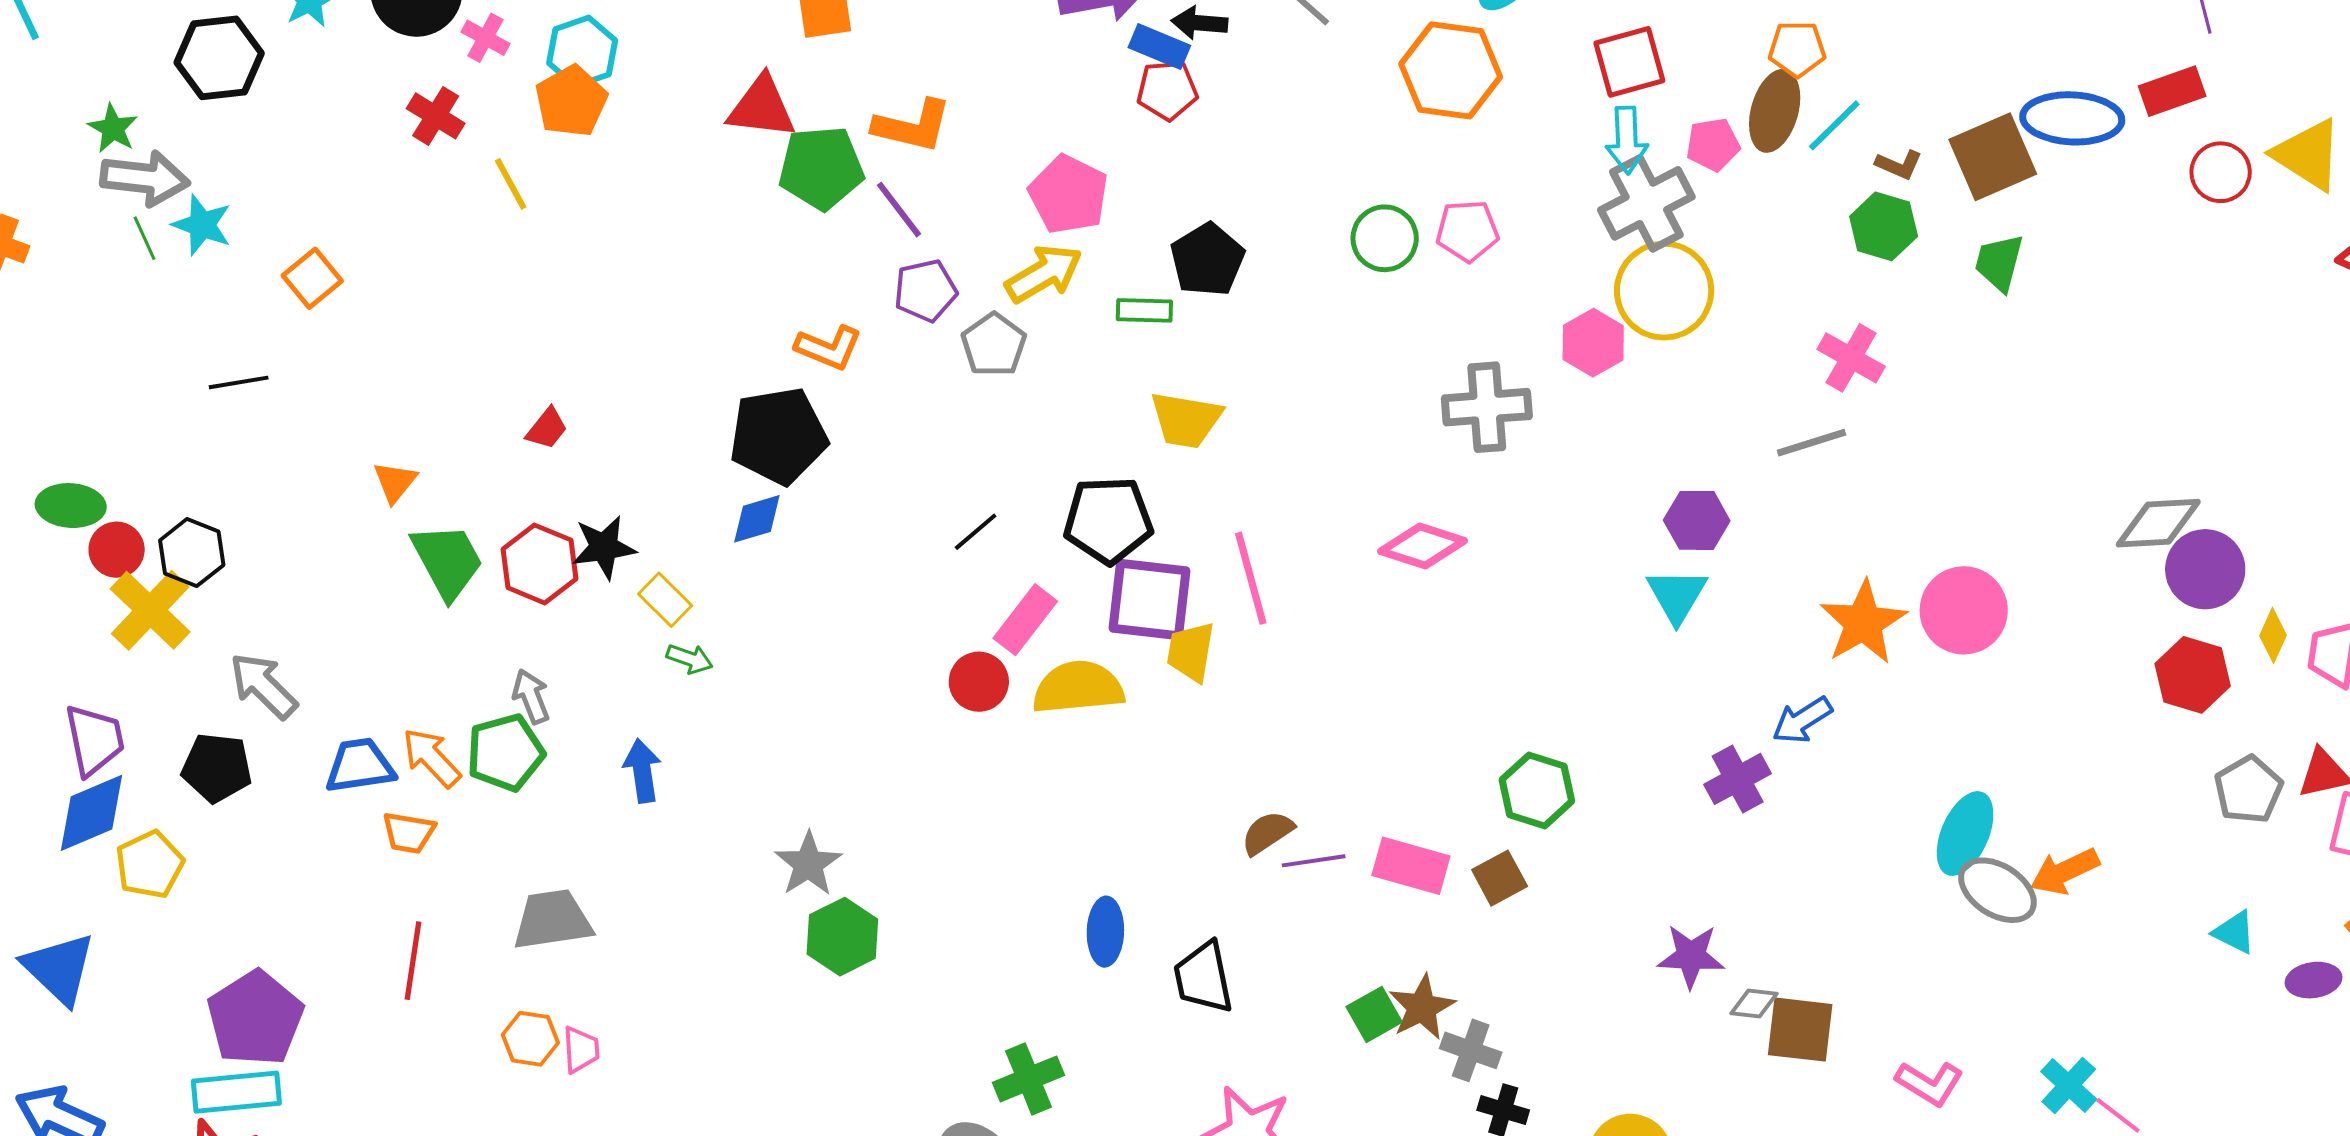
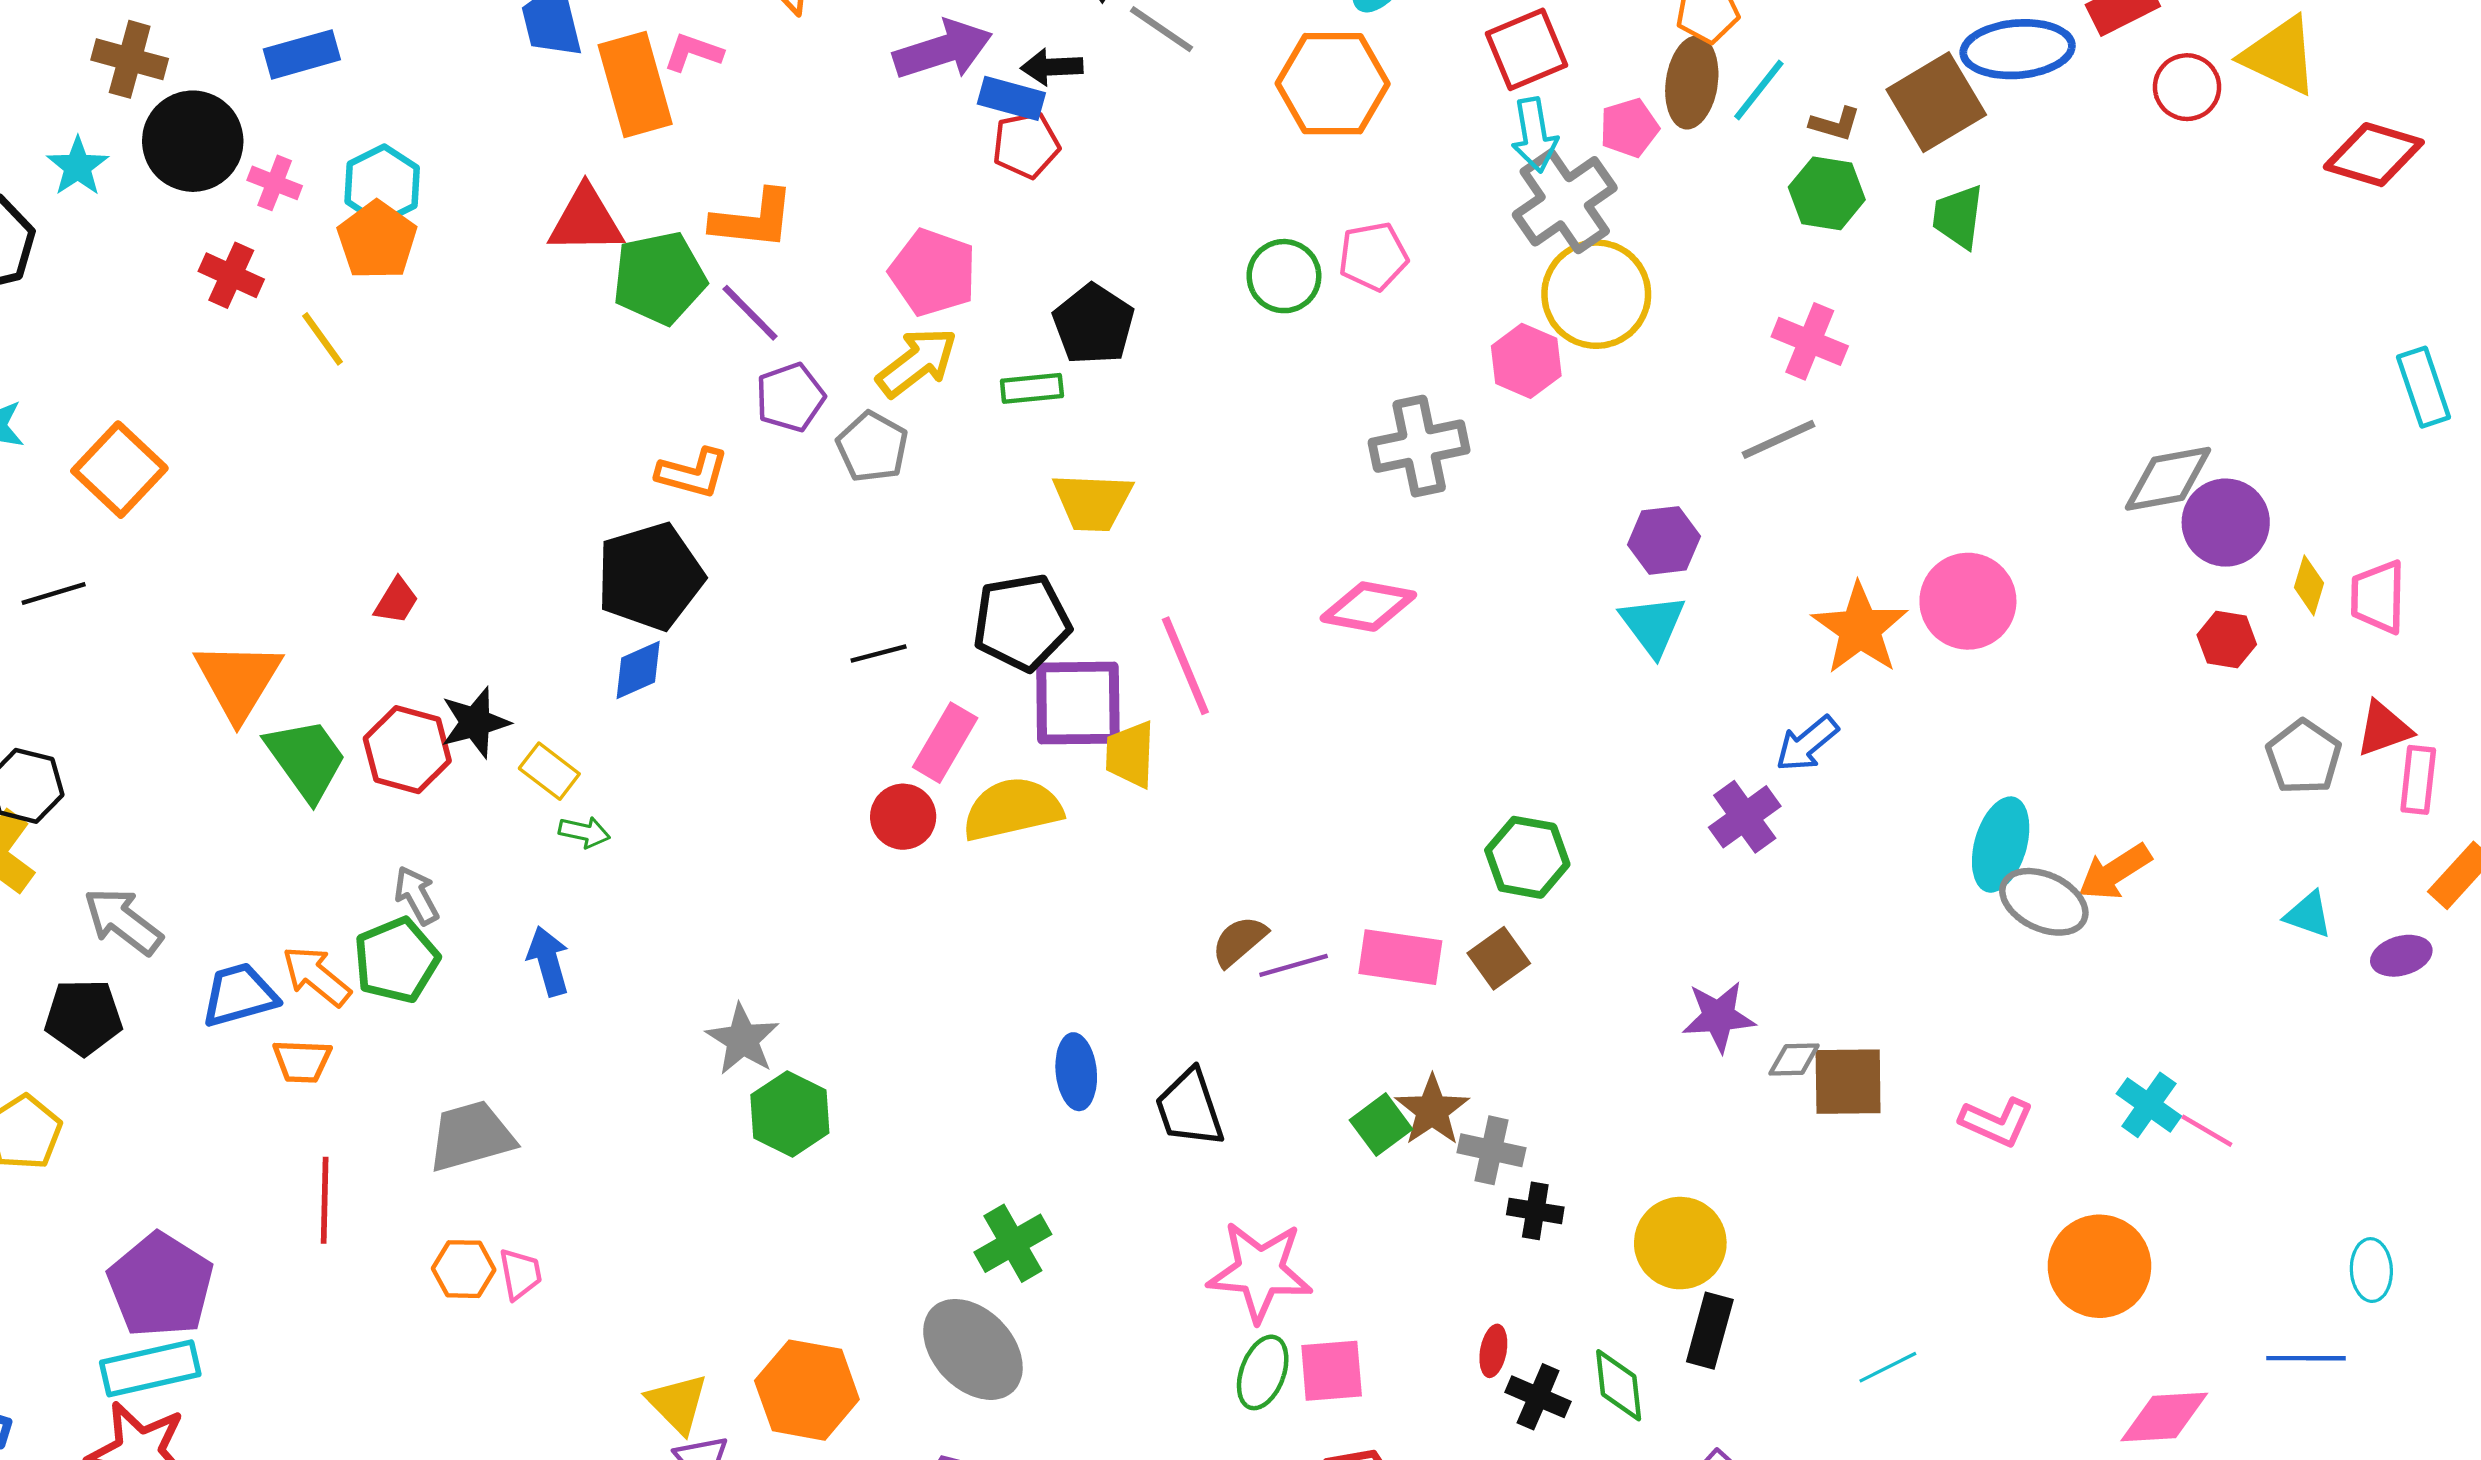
orange square: (312, 278) -> (119, 470), size x1.4
orange triangle: (395, 482) -> (238, 680), size x1.8
black line: (976, 532) -> (879, 653), turned 33
red hexagon: (2193, 675) -> (2227, 640), size x0.7

